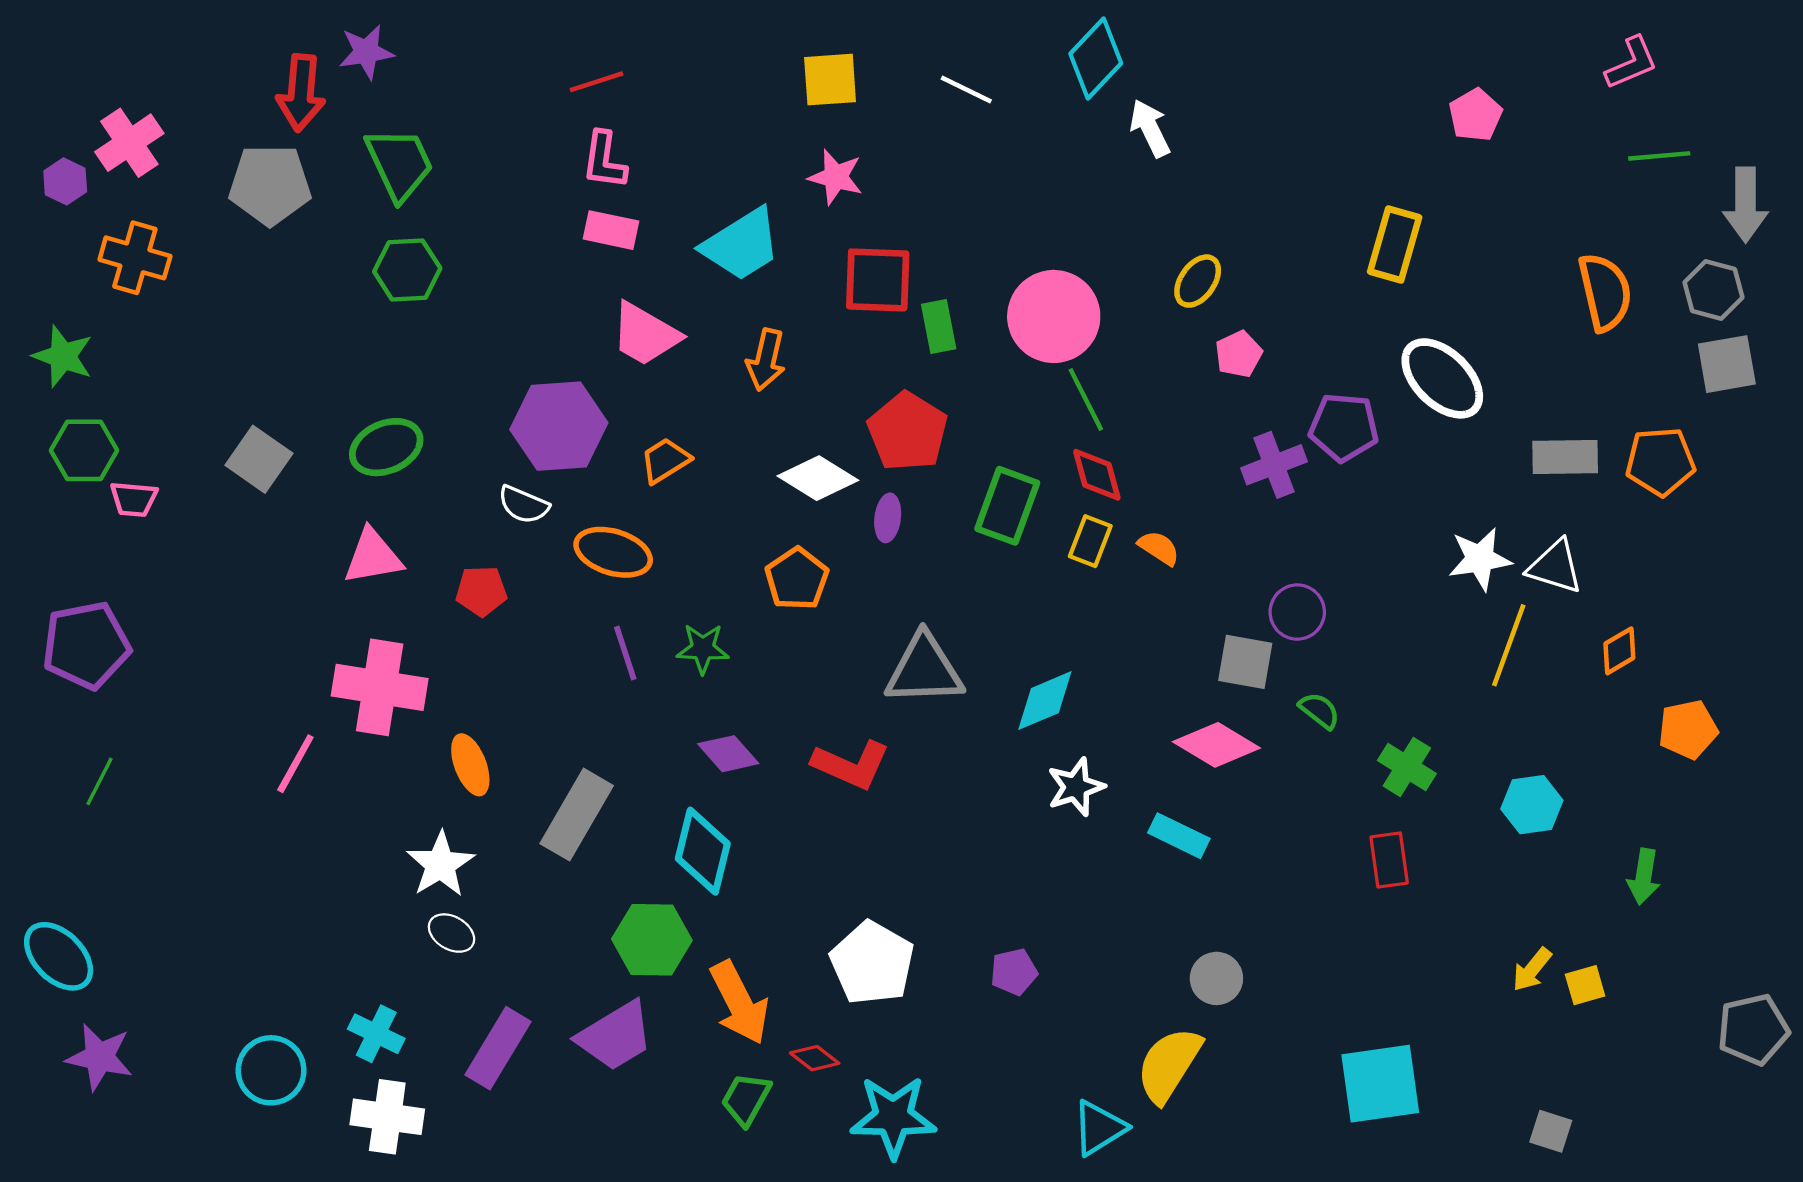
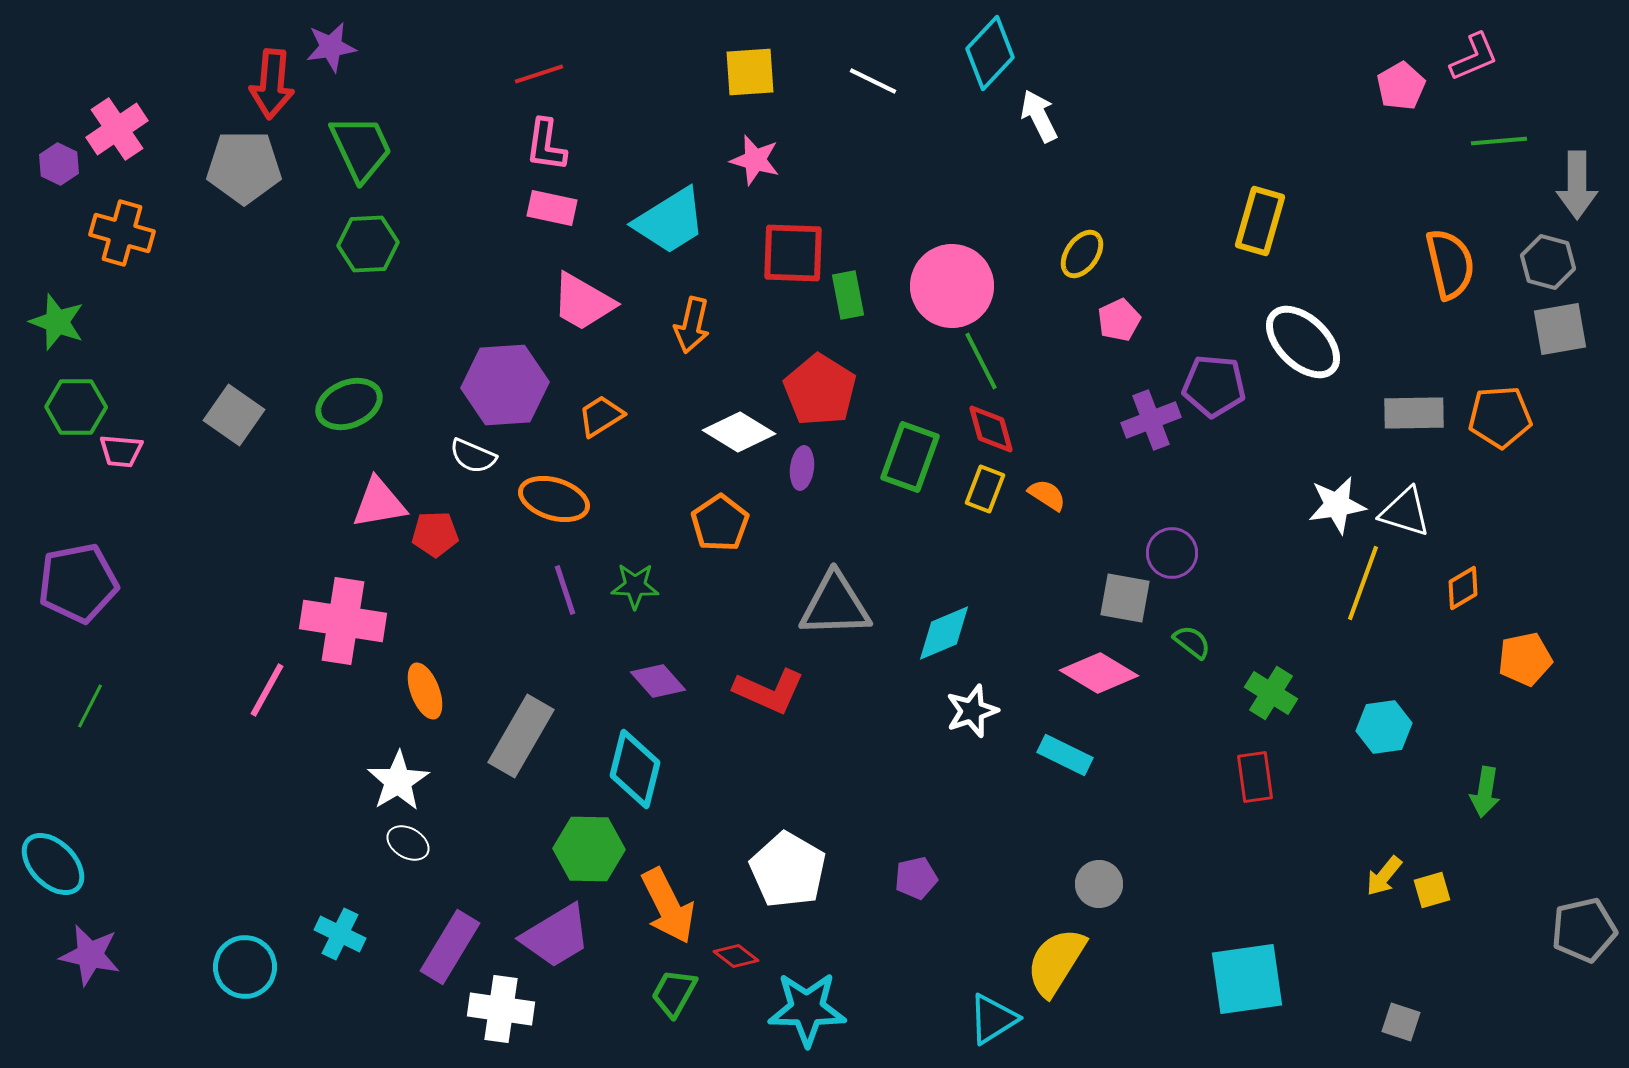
pink pentagon: (1475, 115) -> (1401, 86), moved
pink triangle: (373, 557) -> (379, 503), moved
white cross: (387, 1117) -> (501, 1009), moved

